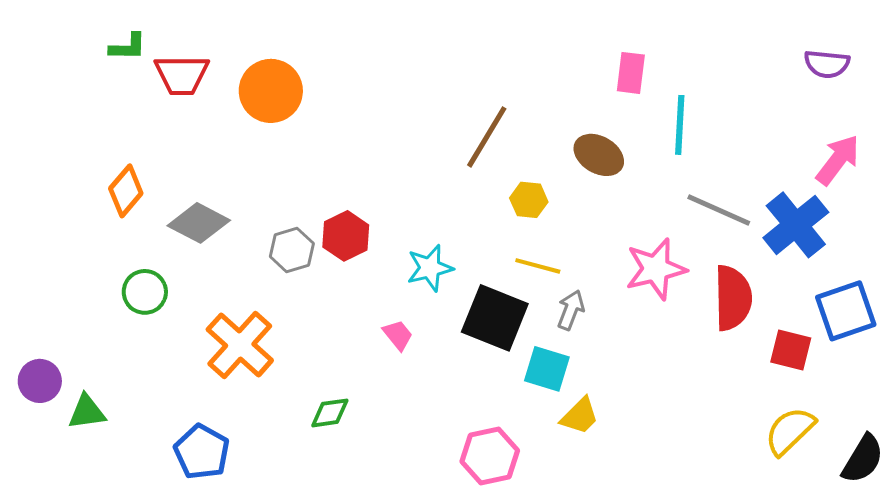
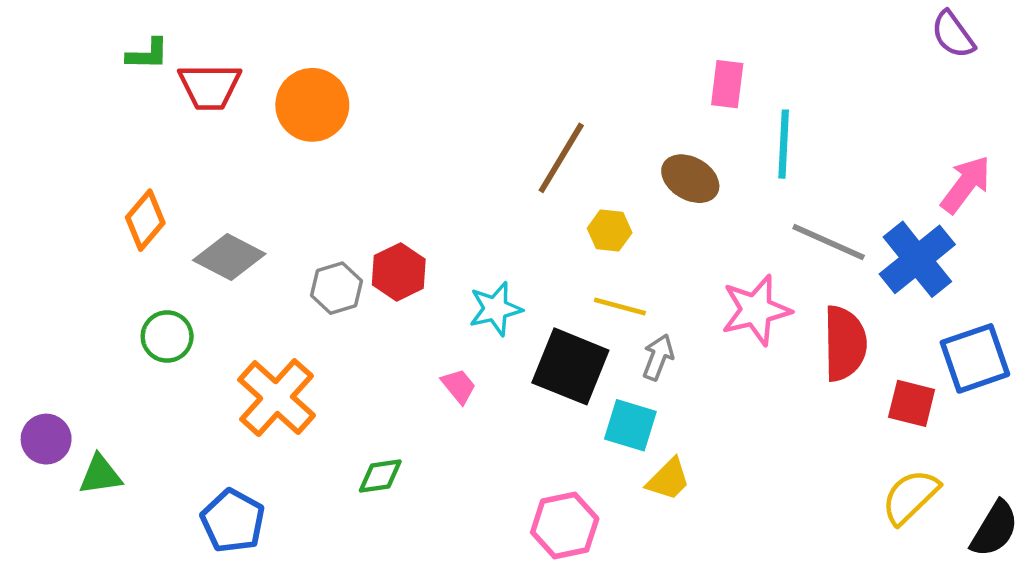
purple semicircle: (827, 64) -> (953, 35), moved, turned 48

